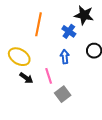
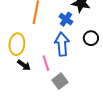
yellow ellipse: (19, 57) -> (17, 44), turned 65
blue arrow: (65, 57) -> (62, 44), size x1.6

